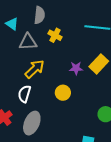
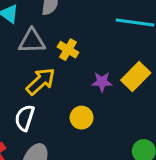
yellow cross: (55, 35) -> (68, 50), moved

